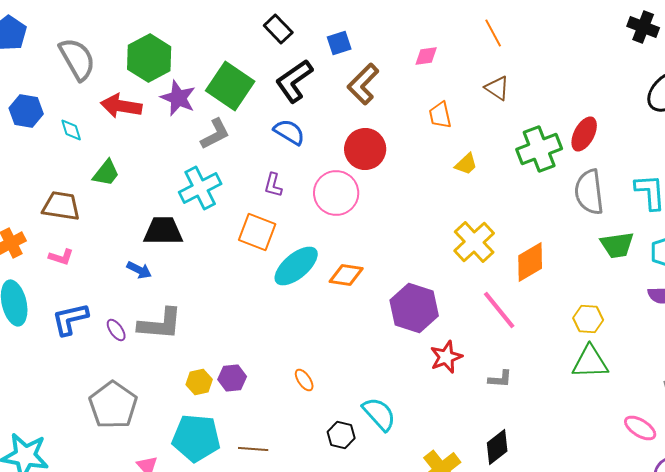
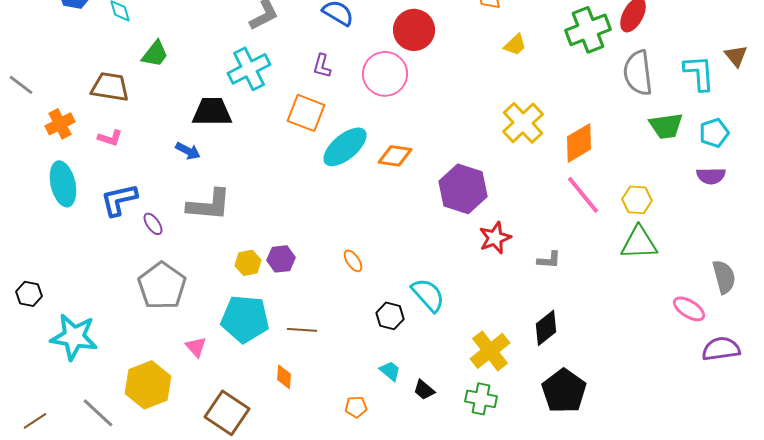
pink line: (499, 310) -> (583, 195), moved
purple ellipse: (116, 330) -> (153, 224), moved

